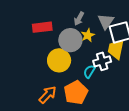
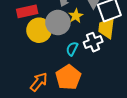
yellow circle: (59, 60) -> (39, 30), moved
cyan semicircle: (89, 71) -> (72, 49), moved

